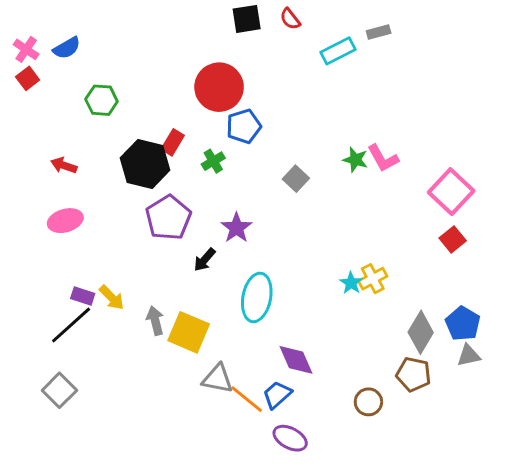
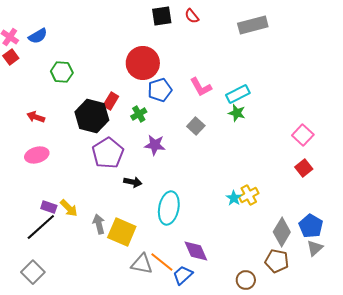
gray rectangle: (379, 32) -> (253, 25), size x1.8
cyan rectangle: (338, 51) -> (238, 94), moved
pink L-shape: (383, 158) -> (201, 87), moved
pink square: (451, 192) -> (303, 135), size x0.7
purple star: (236, 228) -> (155, 145), moved, turned -30
black arrow: (205, 260) -> (133, 182), turned -120
gray triangle: (469, 355) -> (315, 248), turned -30
orange line: (247, 399) -> (162, 262), moved

